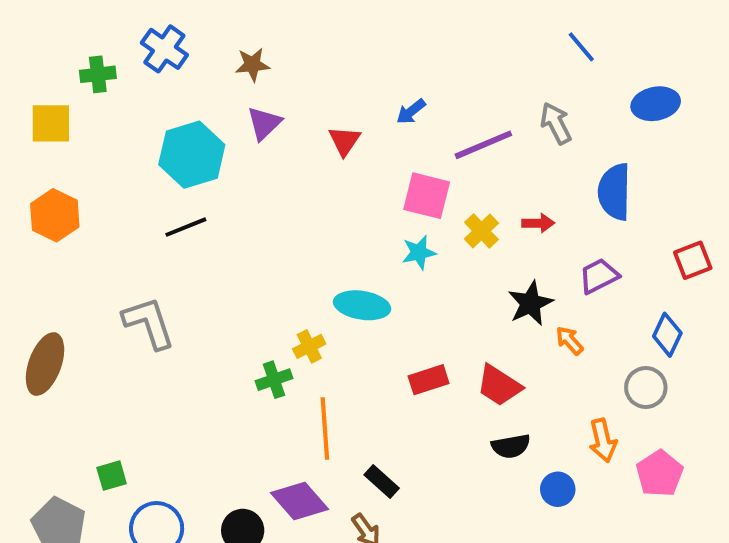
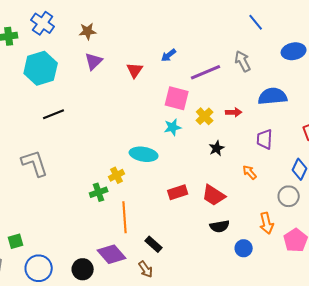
cyan hexagon: (192, 155) -> (41, 68), moved
blue semicircle: (615, 192) -> (273, 96), turned 84
purple trapezoid: (599, 276) -> (265, 139), turned -60
black star: (530, 303) -> (217, 148), moved, size x0.7

